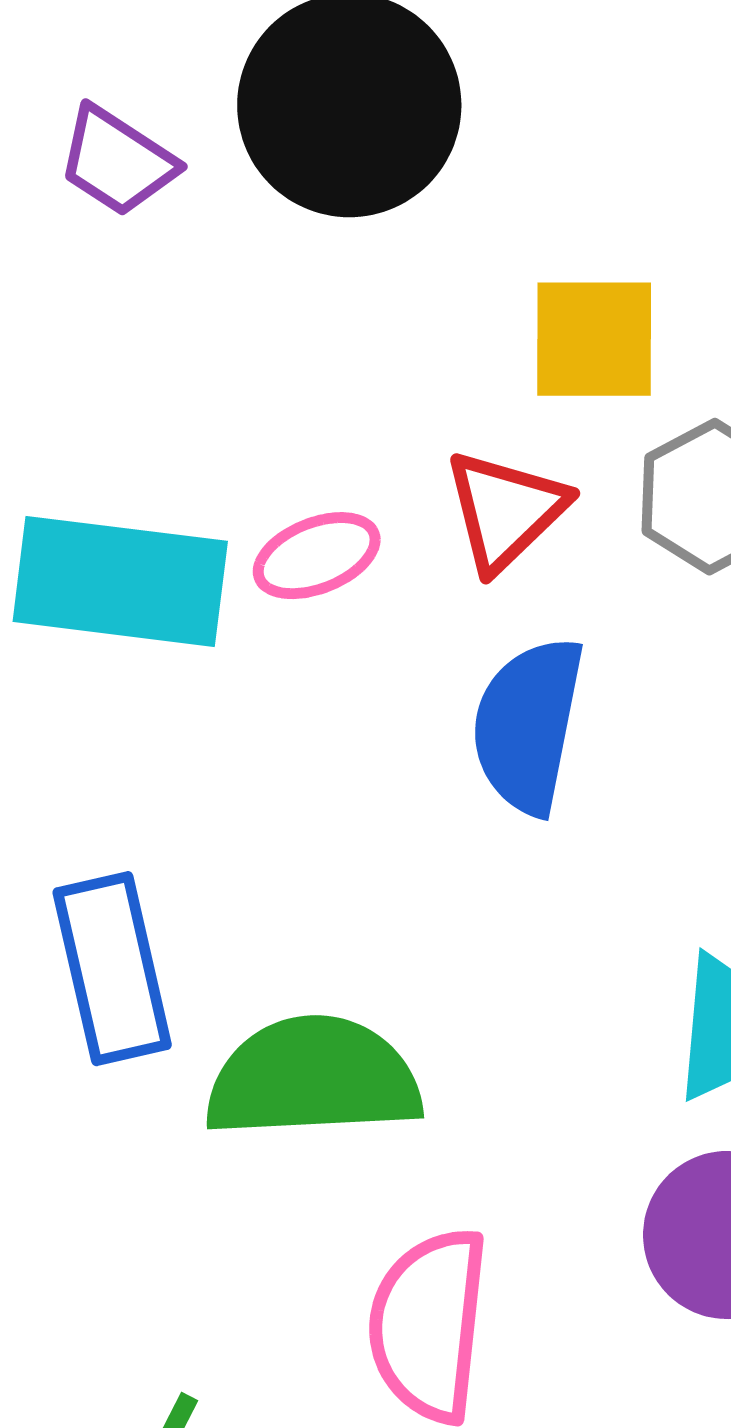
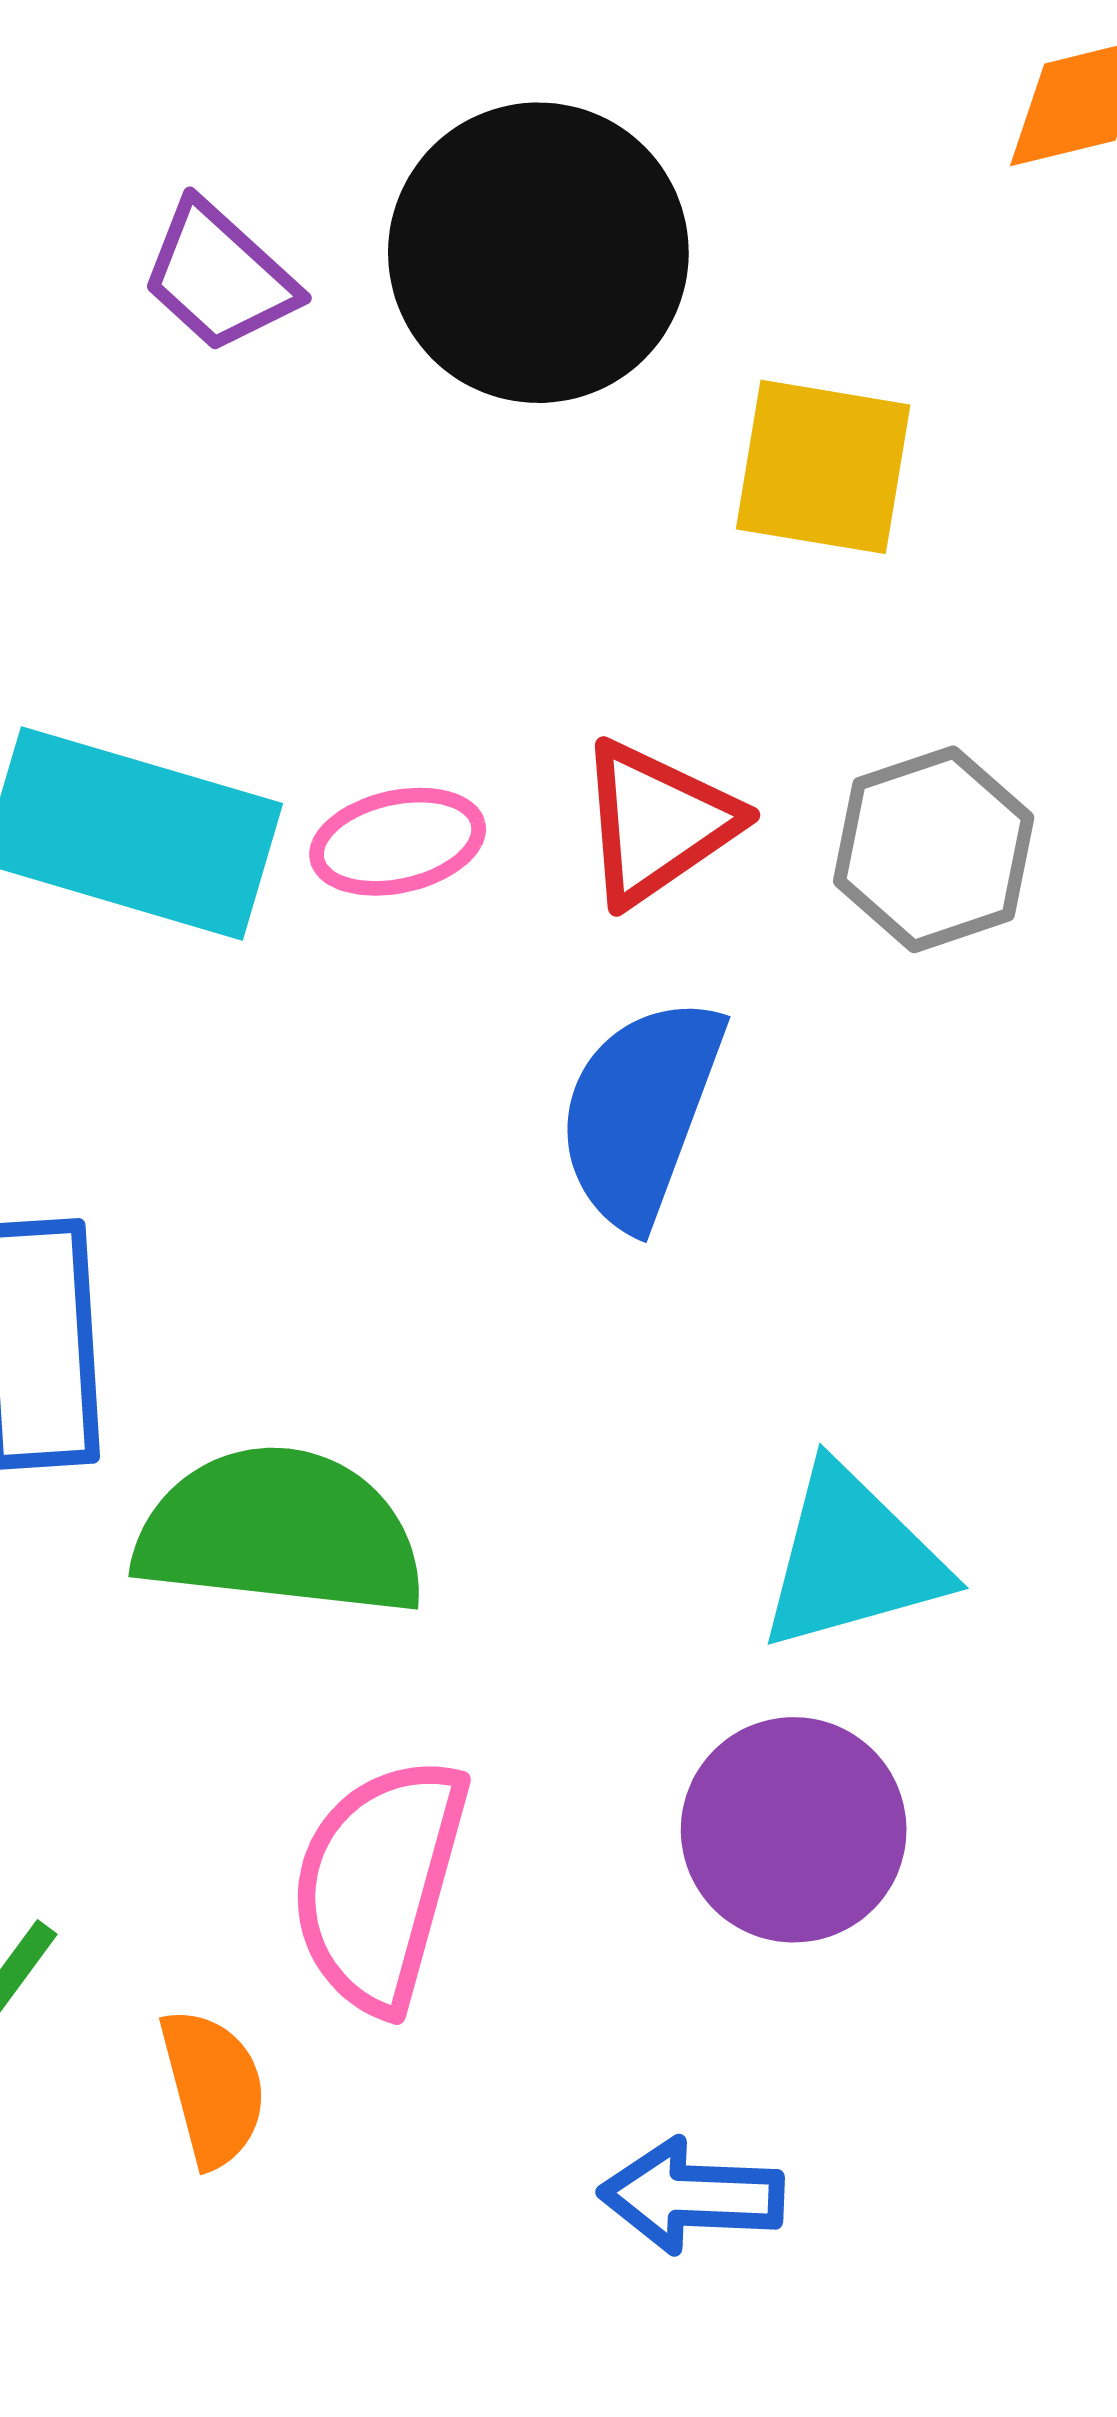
yellow square: (594, 339) -> (823, 467), moved

